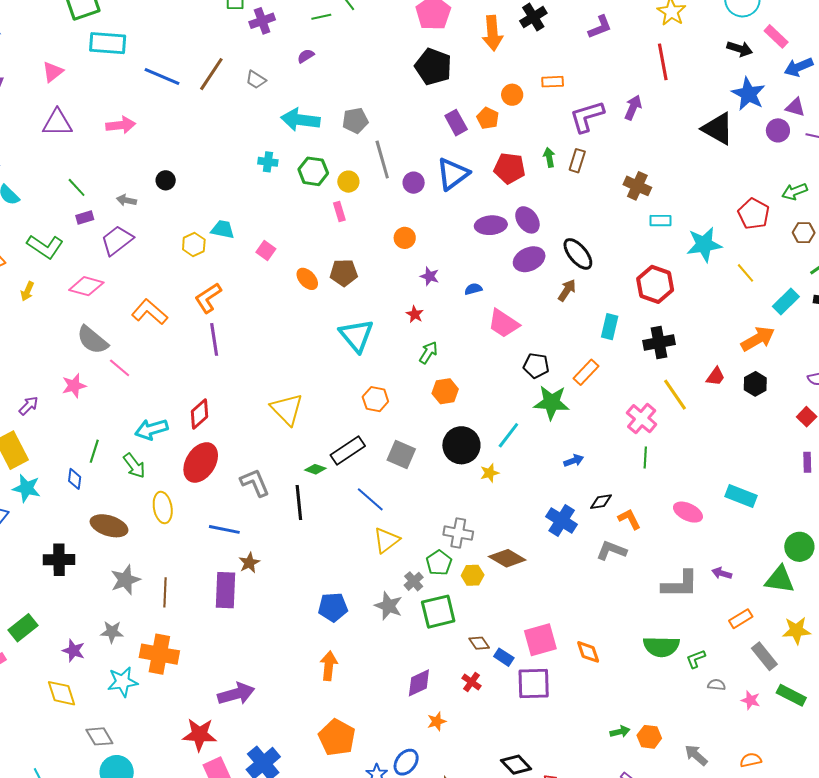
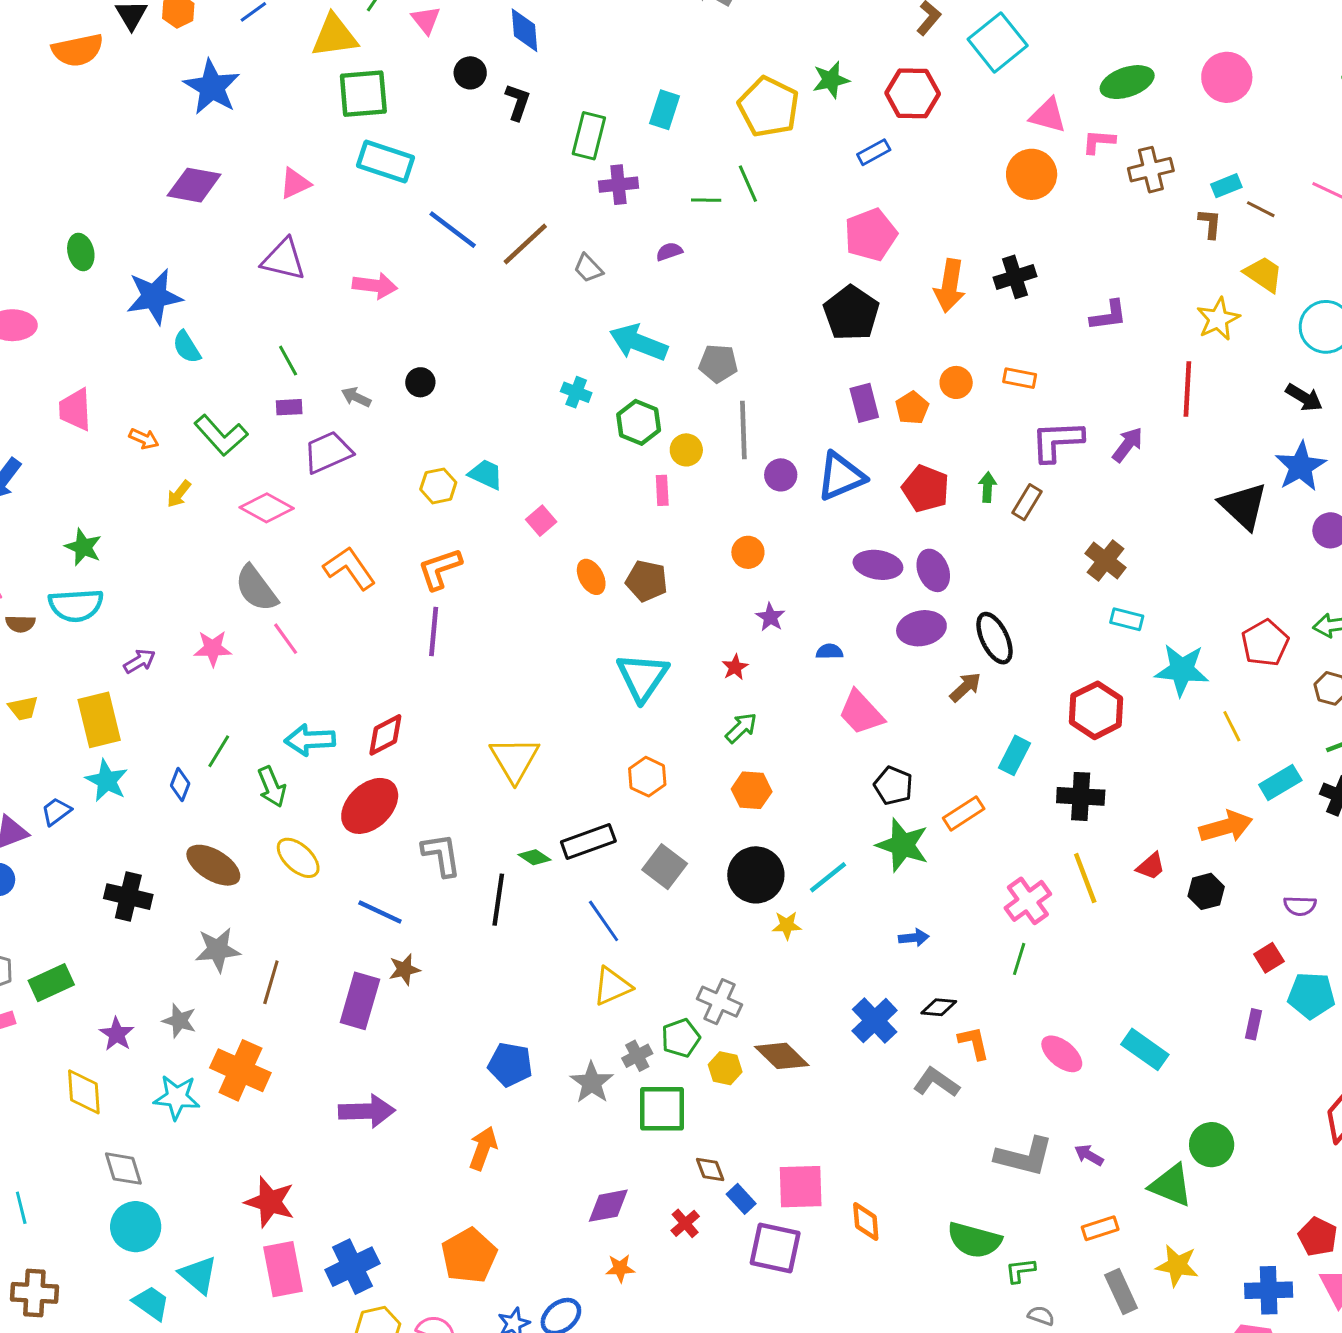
yellow ellipse: (163, 508) -> (298, 858), turned -52
purple arrow: (236, 694) -> (367, 1111), moved

